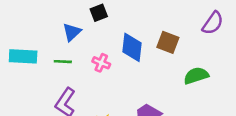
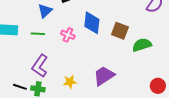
brown square: (168, 42) -> (120, 31), moved

